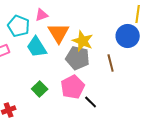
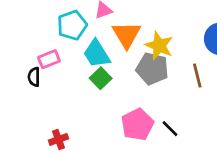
cyan pentagon: (19, 26) -> (72, 25), turned 30
pink pentagon: (73, 87) -> (137, 124), moved
green square: (40, 89) -> (101, 78), moved

